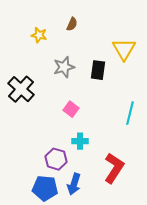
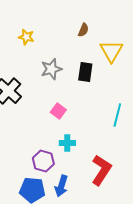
brown semicircle: (72, 24) -> (83, 30), moved

